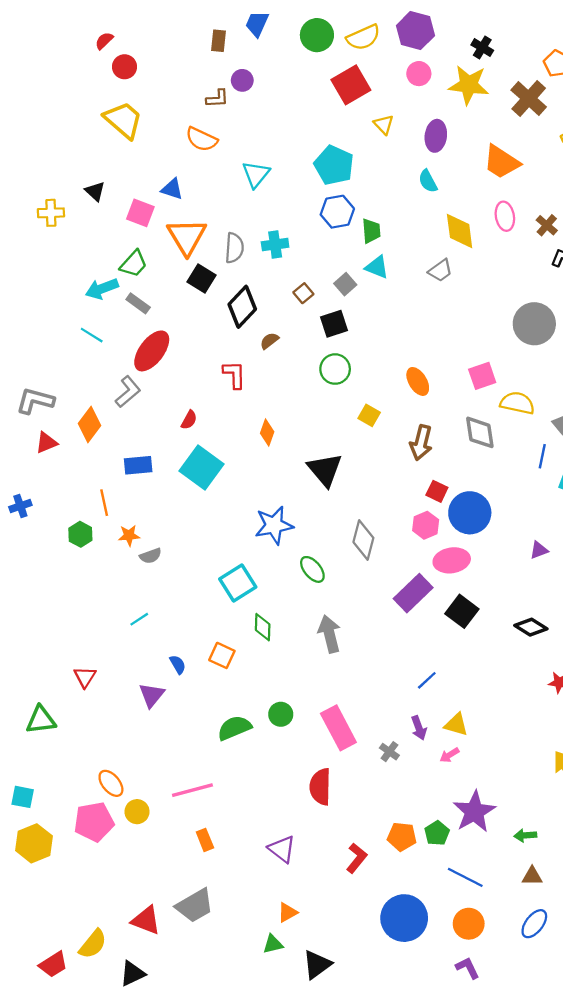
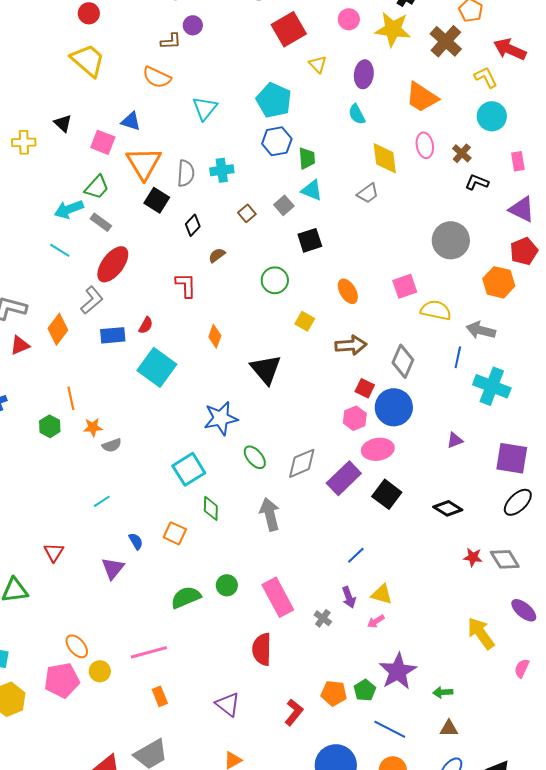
black diamond: (242, 307) -> (193, 225), size x0.6
black square: (334, 324) -> (310, 240), moved
gray diamond: (480, 432) -> (403, 361), moved, turned 32
brown arrow: (421, 443) -> (351, 345), turned -108
blue rectangle: (138, 465) -> (113, 335), moved
gray diamond: (363, 540) -> (302, 463), moved, turned 52

